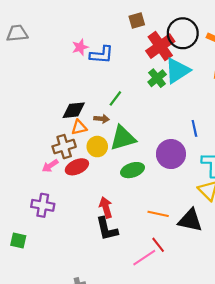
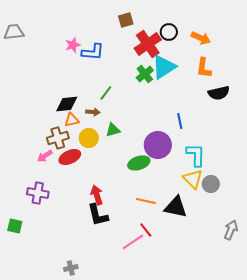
black circle: (183, 33) -> (169, 32), size x0.6
green triangle: (123, 138) -> (113, 130), size x0.6
green ellipse: (132, 170) -> (139, 163), moved

